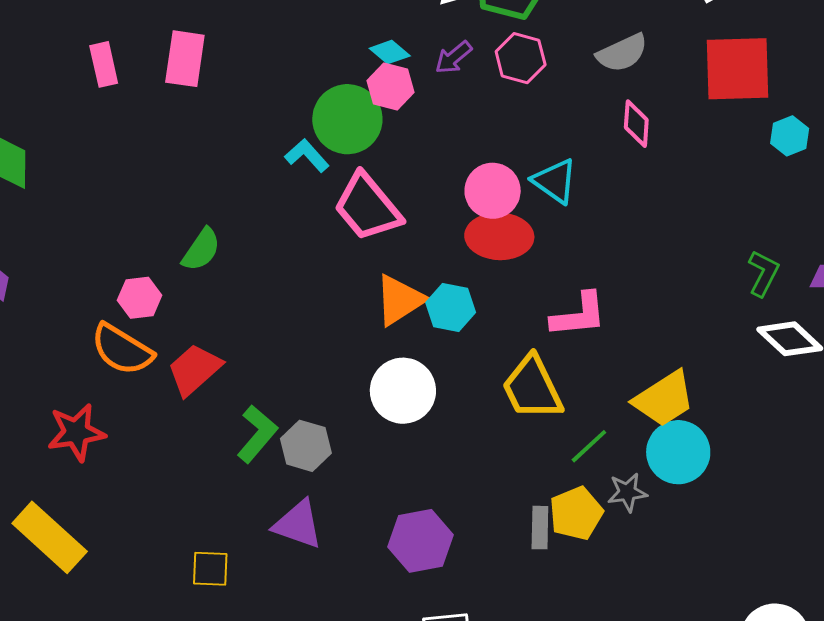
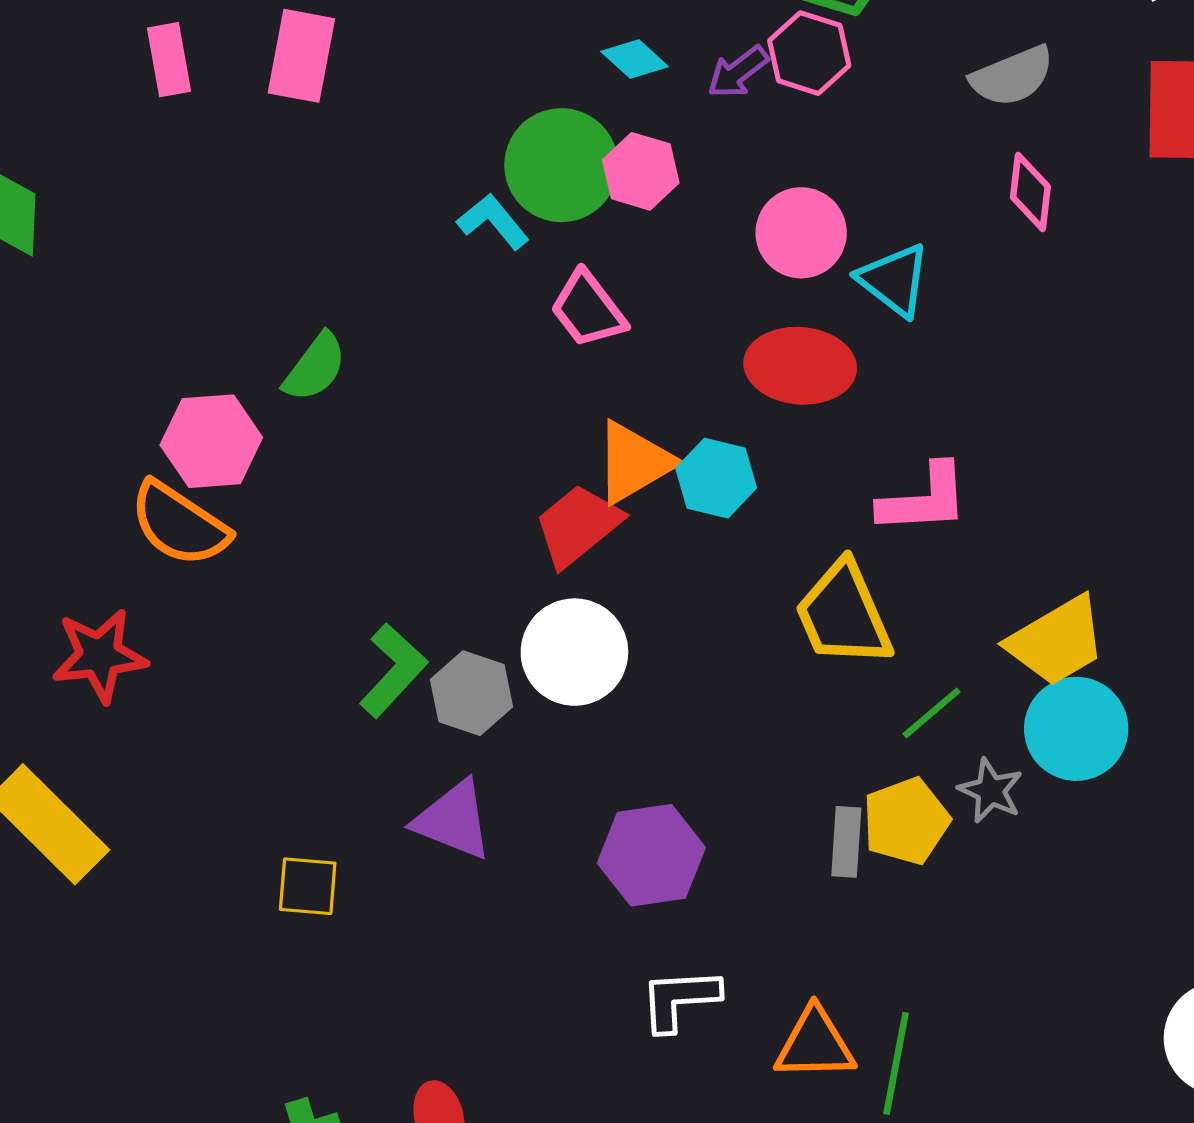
pink hexagon: (521, 58) -> (809, 53), moved
pink hexagon: (391, 86) -> (641, 171), moved
pink circle: (493, 191) -> (801, 233), moved
pink trapezoid: (368, 207) -> (588, 309), size x0.7
pink hexagon: (140, 298) -> (211, 441), size x1.4
red trapezoid: (194, 370) -> (578, 525), moved
white circle: (403, 391) -> (574, 652), moved
gray star: (627, 492) -> (991, 791), turned 30

